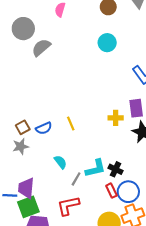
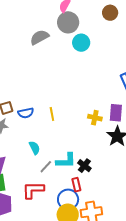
gray circle: (23, 29) -> (68, 22), moved
cyan circle: (107, 43) -> (81, 43), moved
blue circle: (128, 192) -> (68, 199), moved

